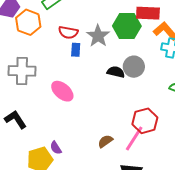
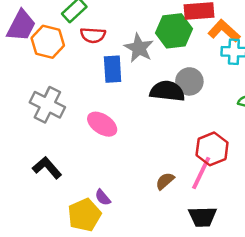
red semicircle: (68, 32) -> (93, 35), moved
blue rectangle: (76, 50) -> (113, 69), size x1.5
gray cross: (22, 71) -> (47, 105), turned 32
black semicircle: (116, 72) -> (167, 91), size x1.5

